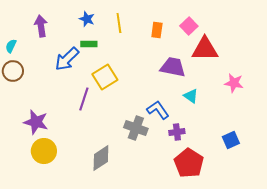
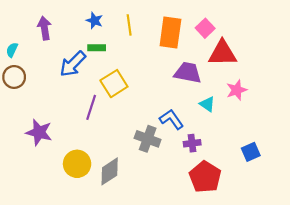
orange rectangle: (157, 30) -> (170, 32), size x1.8
pink star: (234, 83) -> (237, 90), moved, turned -30
yellow circle: (44, 151) -> (77, 164), moved

